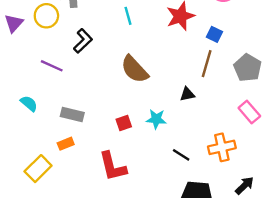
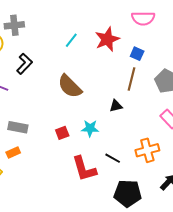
cyan line: (128, 16) -> (71, 40), moved, turned 56
red L-shape: (113, 166) -> (84, 169), moved

